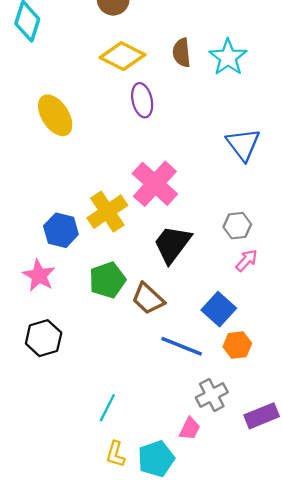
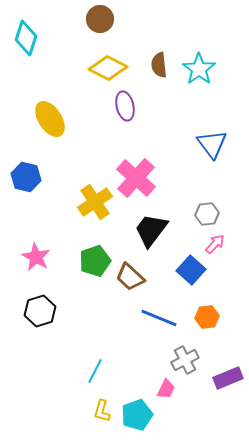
blue hexagon: (61, 230) -> (26, 177), moved
blue square: (219, 309) -> (191, 270), moved

